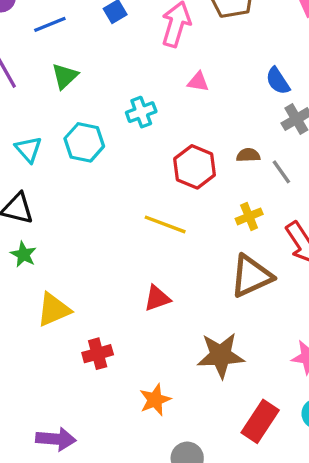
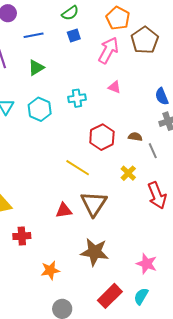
yellow cross: (249, 216) -> (128, 173), turned -35
brown triangle: (251, 276) -> (94, 204), moved, turned -44

